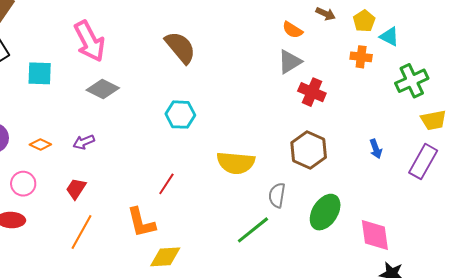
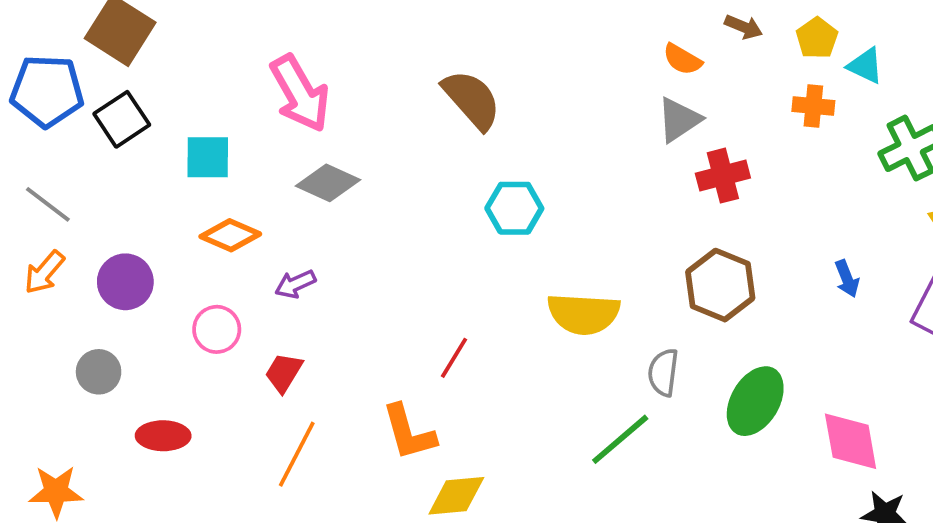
red cross: (312, 92) -> (723, 176), turned -36
cyan hexagon: (180, 115) -> (514, 208), moved
orange diamond: (40, 145) -> (230, 235), moved, size x1.4
pink circle: (23, 184) -> (217, 329), moved

